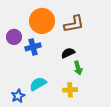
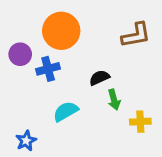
brown L-shape: (74, 24) -> (136, 35), moved
cyan semicircle: (38, 84) -> (66, 111), moved
yellow cross: (70, 90) -> (140, 122), moved

